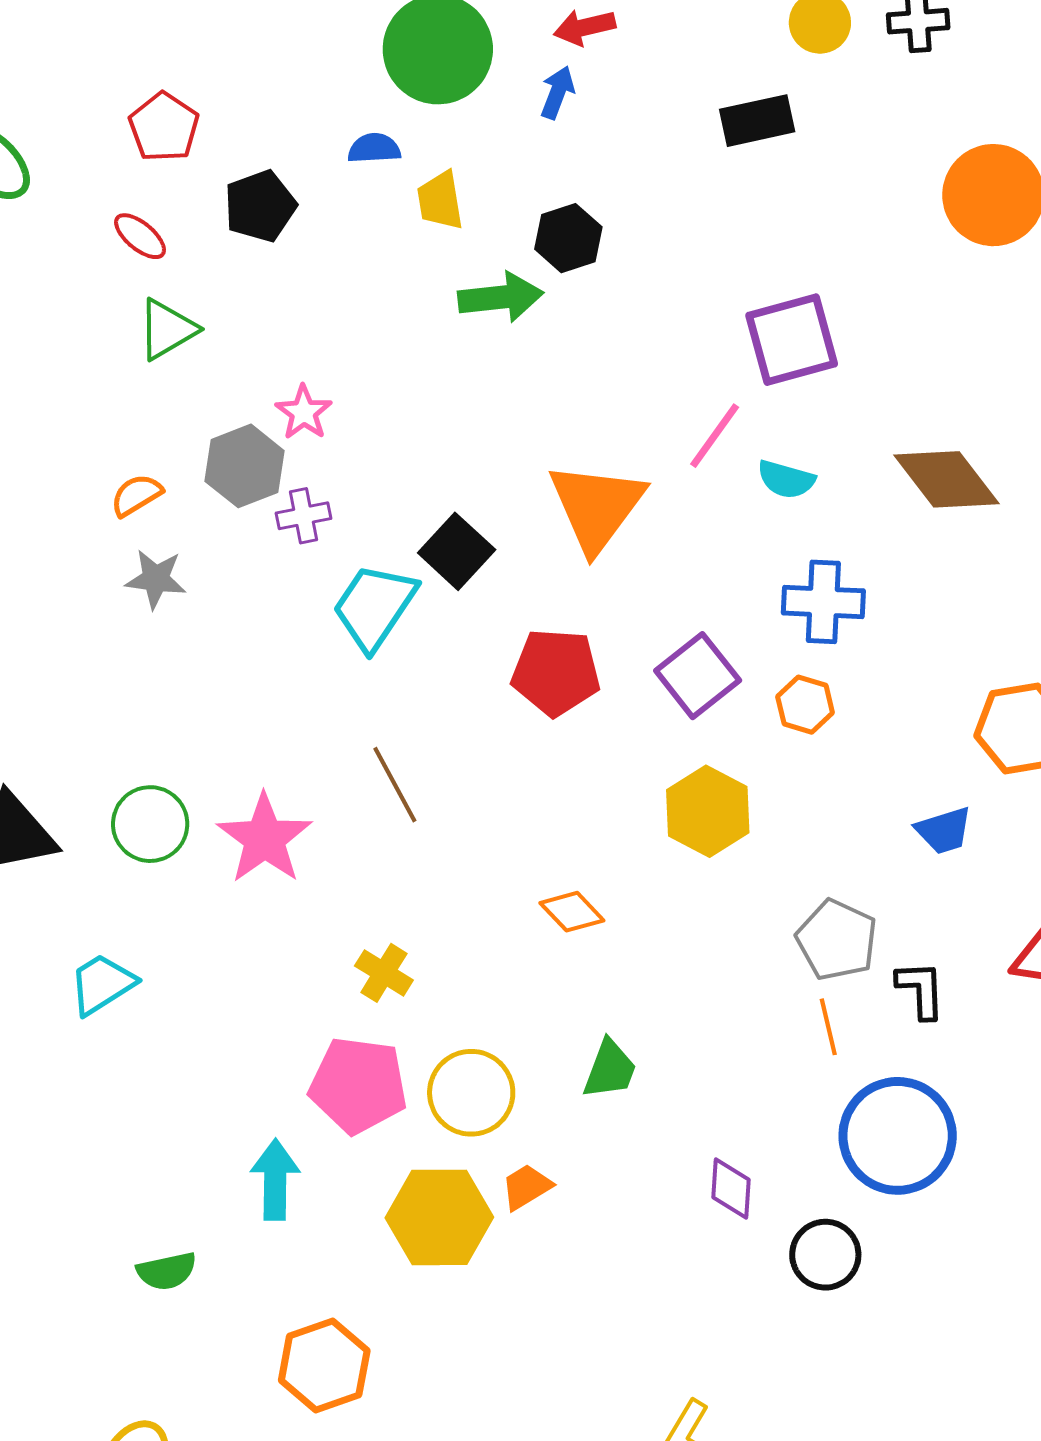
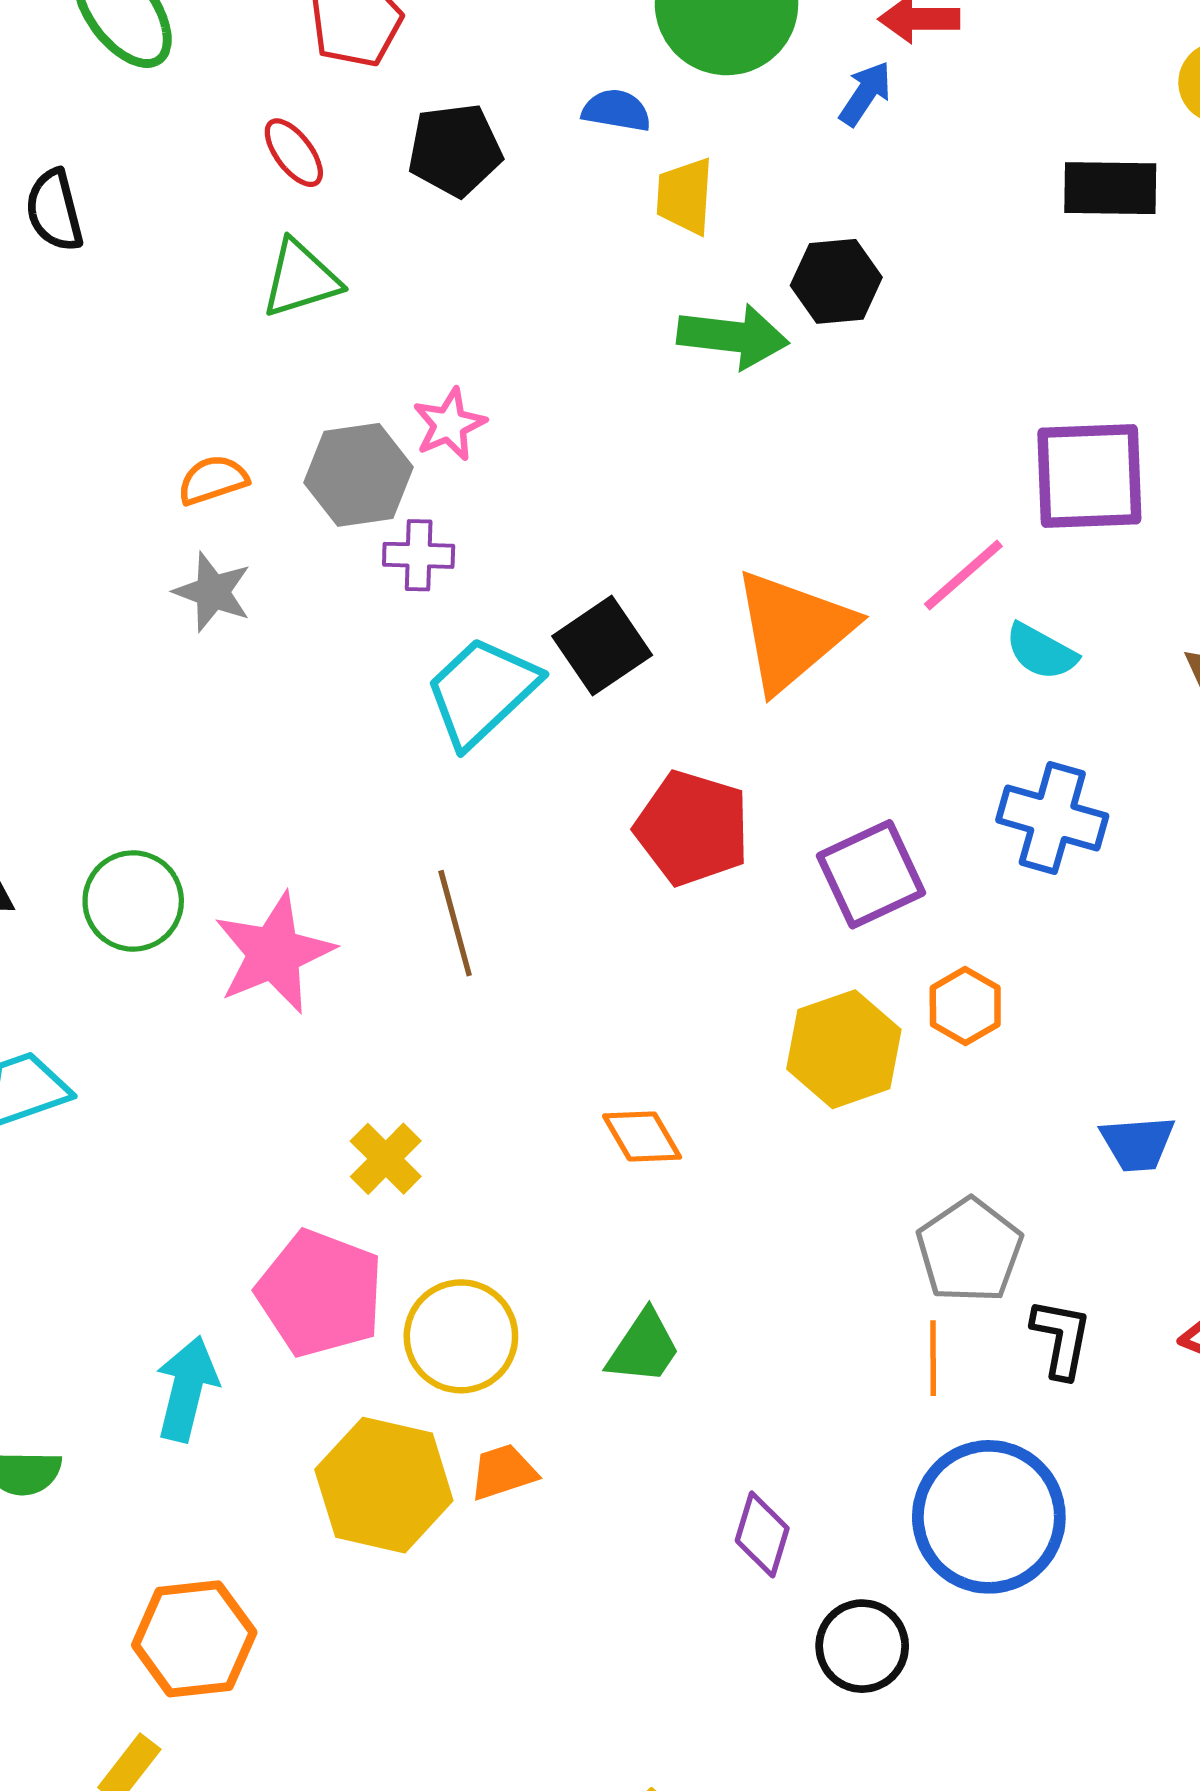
orange hexagon: (805, 705) -> (965, 1006), moved

